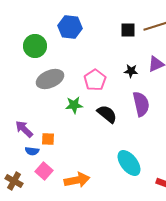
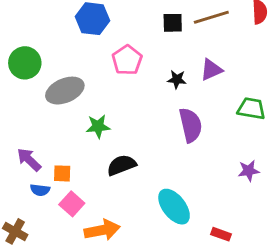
green circle: (35, 46) -> (25, 63), moved
pink pentagon: (95, 80) -> (127, 60), moved
black semicircle: (107, 114) -> (122, 165), moved, turned -60
pink square: (44, 171) -> (72, 204), moved

